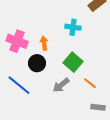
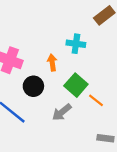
orange arrow: (44, 43) -> (52, 63), moved
orange line: (90, 83) -> (96, 100), moved

